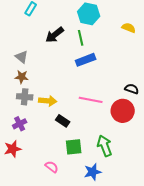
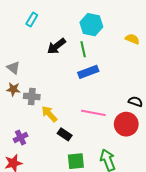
gray triangle: (22, 57) -> (13, 68), moved
brown star: (22, 77) -> (13, 89), moved
gray cross: (25, 97) -> (32, 96), moved
yellow arrow: (48, 101) -> (49, 114), turned -138

